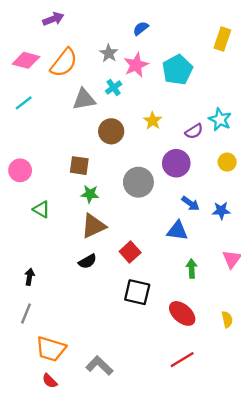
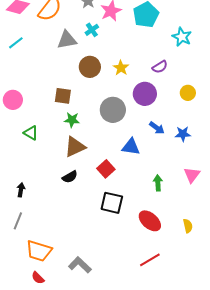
cyan star: (220, 119) -> (182, 37), moved
yellow star: (153, 121) -> (121, 68), moved
blue triangle: (177, 231) -> (131, 147), moved

